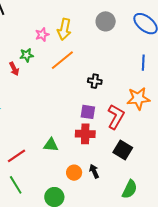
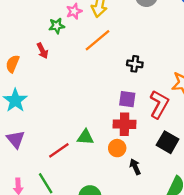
green star: (27, 55) -> (57, 26), moved
red line: (17, 156) -> (59, 150), moved
orange circle: (74, 173) -> (117, 148), moved

